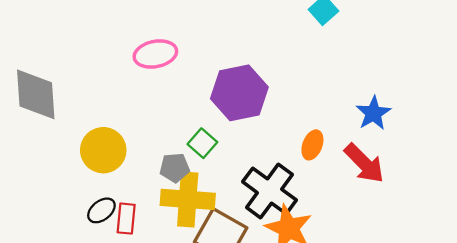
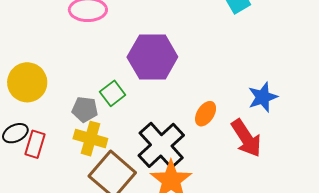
yellow cross: (188, 199) -> (90, 139), size x0.7

